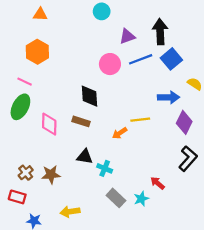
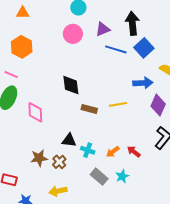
blue line: (141, 59) -> (116, 49), turned 40
pink circle: (110, 64) -> (73, 34), moved
brown rectangle: (81, 121) -> (89, 109), moved
orange arrow: (120, 133) -> (113, 152), moved
brown cross: (26, 173) -> (59, 162), moved
red arrow: (158, 183) -> (134, 152), moved

